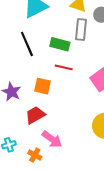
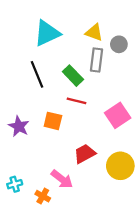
green rectangle: (60, 44) -> (73, 76), turned 30
red trapezoid: (35, 115) -> (85, 154), moved

